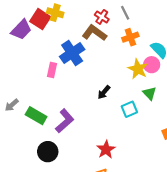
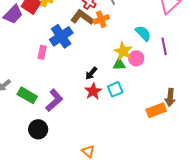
orange cross: (130, 37) -> (101, 19), moved
pink circle: (152, 65) -> (136, 58), moved
green triangle: (150, 93) -> (119, 64), moved, turned -48
red star: (106, 150) -> (93, 91), moved

